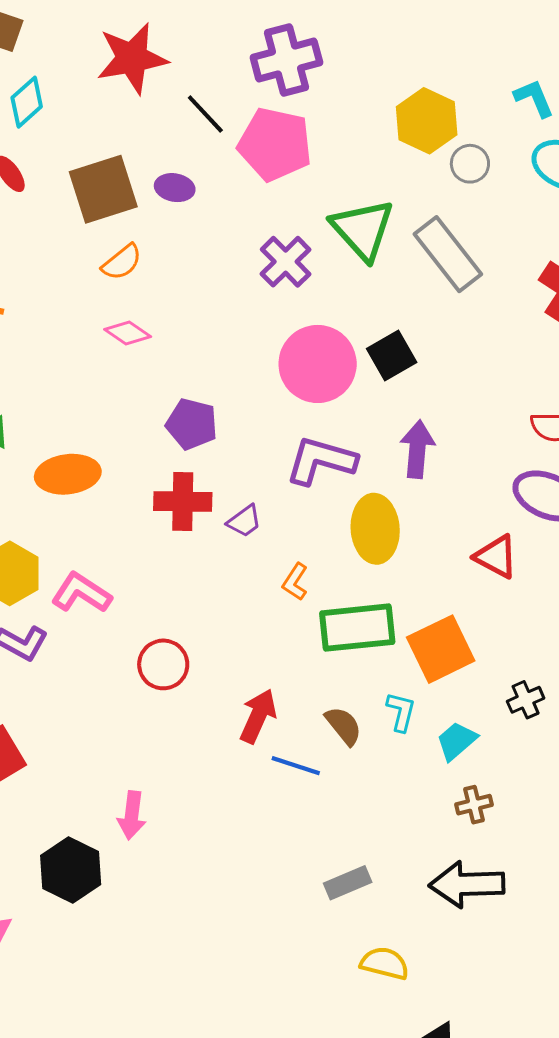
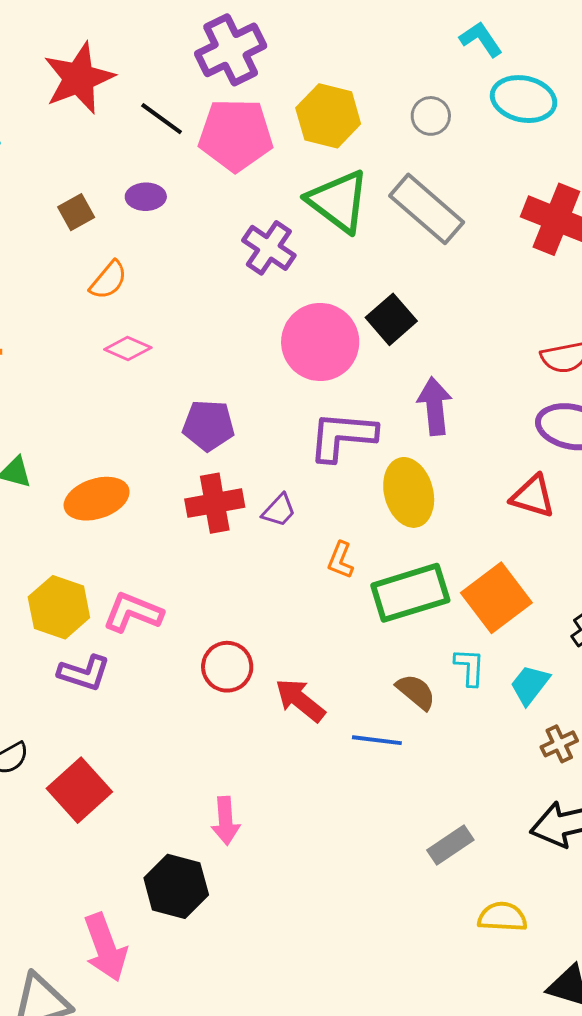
yellow hexagon: (427, 121) -> (328, 116), moved
brown square: (103, 189) -> (76, 212), size x0.5
red arrow: (258, 716) -> (300, 700), moved, turned -64

